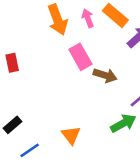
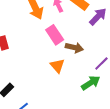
orange triangle: (71, 135) -> (57, 66), moved

